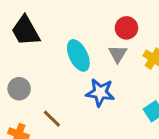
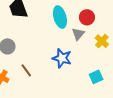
cyan ellipse: (78, 55) -> (60, 17), moved

